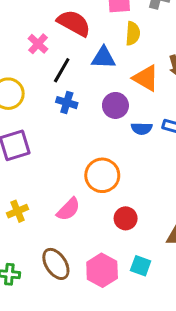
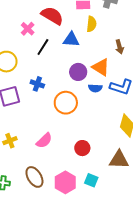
orange triangle: (146, 78) -> (101, 67), moved
blue cross: (67, 103) -> (37, 84), moved
orange circle: (102, 175) -> (66, 103), moved

